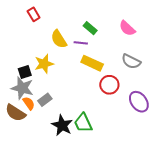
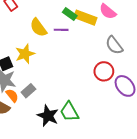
gray semicircle: (131, 61) -> (114, 45), turned 30
yellow rectangle: (92, 63) -> (85, 18), moved
red circle: (109, 85) -> (104, 71), moved

